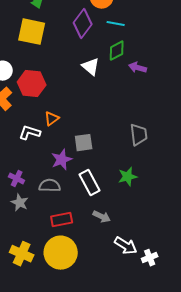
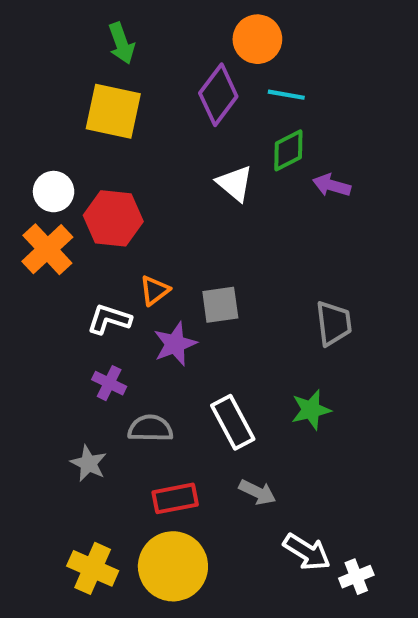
gray square: (84, 143) -> (220, 305), moved
purple star: (62, 160) -> (175, 344), moved
purple cross: (17, 179) -> (109, 383), moved

